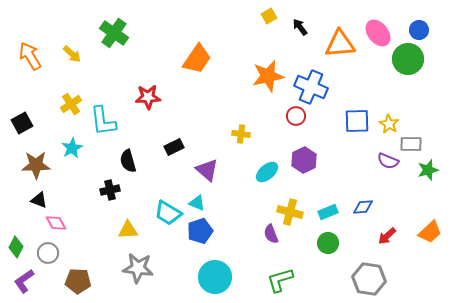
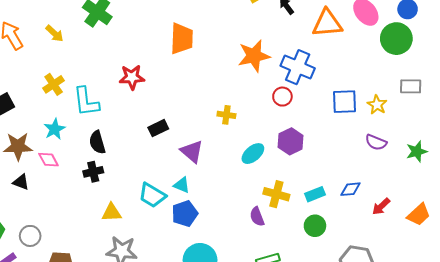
orange trapezoid: (197, 59) -> (182, 39), turned -32
gray rectangle: (411, 144) -> (411, 86), moved
black semicircle: (128, 161) -> (97, 142), moved
pink diamond: (56, 223) -> (48, 160), moved
red arrow: (387, 236) -> (381, 206), moved

